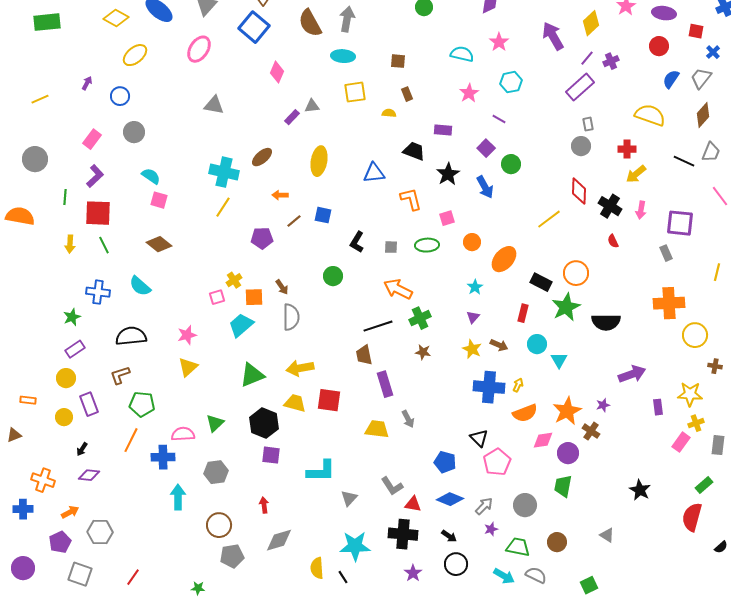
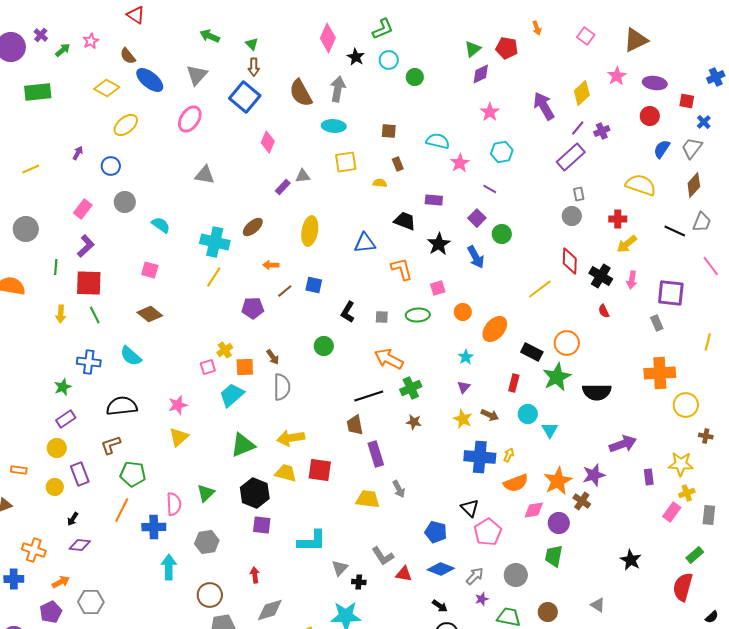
cyan semicircle: (462, 54) -> (438, 141), moved
cyan semicircle: (151, 176) -> (161, 225), moved
purple star: (603, 405) -> (594, 475), size x1.6
pink semicircle: (183, 434) -> (174, 504), turned 90
black cross: (403, 534) -> (359, 582), moved, size x0.5

